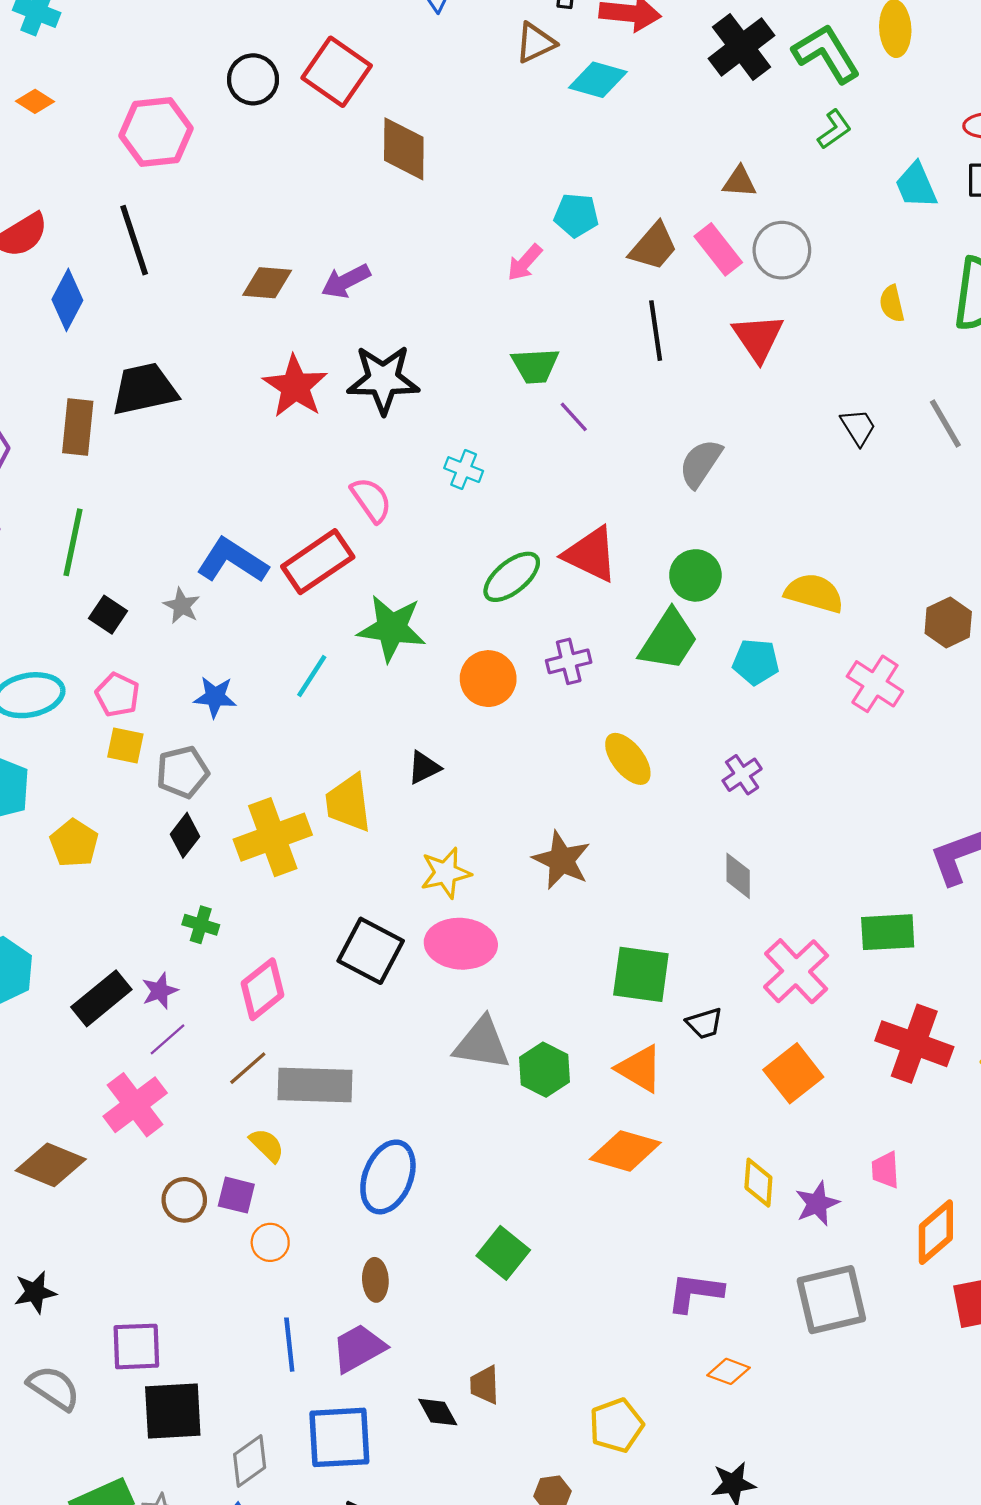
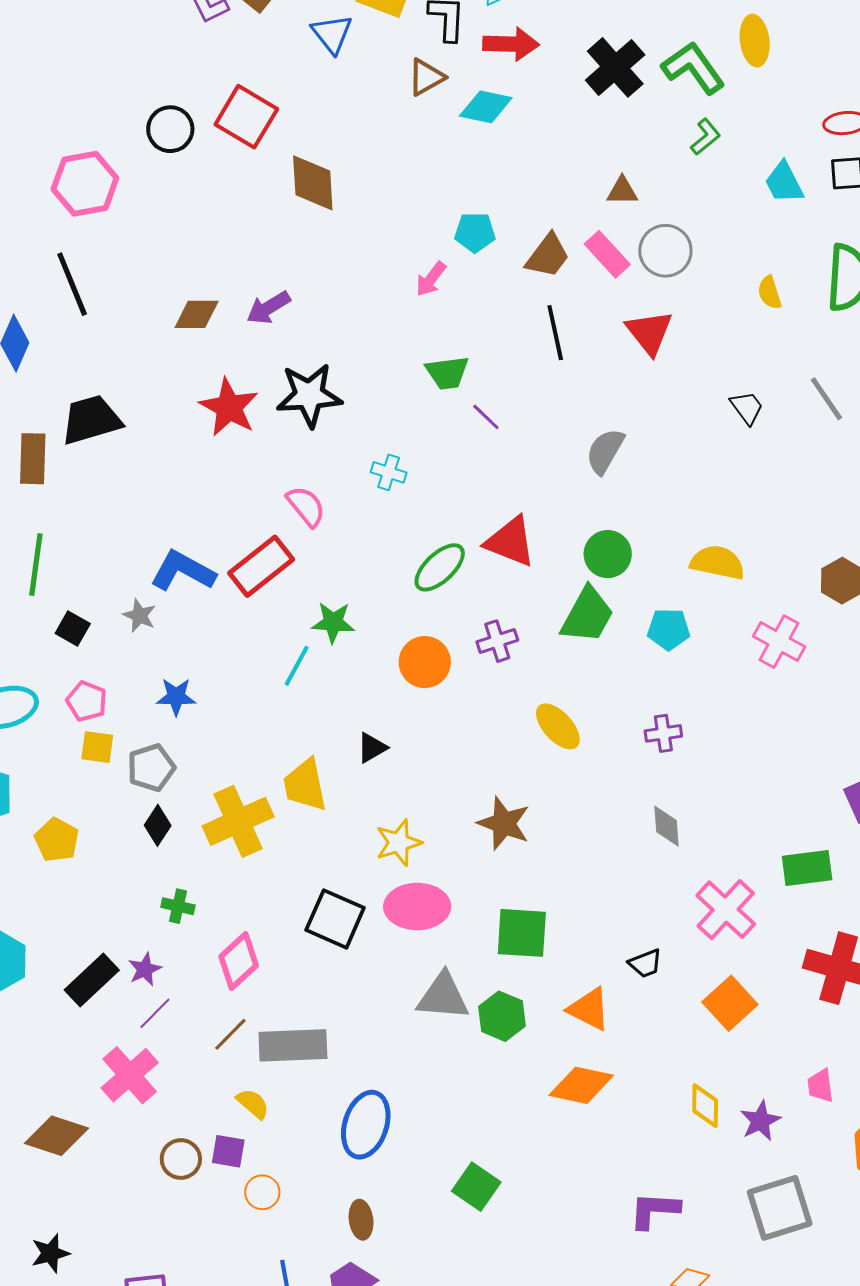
green star: (392, 628) -> (333, 622), size x0.7
cyan line: (312, 676) -> (297, 666), moved
purple cross: (742, 775) -> (663, 733), turned 30
green square: (641, 974) -> (522, 933), moved

